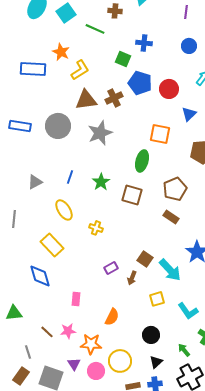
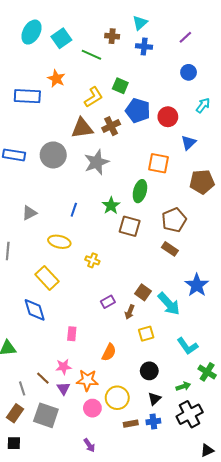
purple line: (186, 12) -> (185, 37), turned 40
blue cross: (144, 43) -> (144, 46), moved
yellow L-shape: (80, 70) -> (93, 97), moved
blue line: (70, 177) -> (74, 210), moved
green star: (101, 182) -> (111, 206), moved
yellow ellipse: (64, 210) -> (59, 242), turned -45
yellow square: (157, 299) -> (146, 334), moved
brown line: (47, 332) -> (43, 378), moved
green arrow: (184, 350) -> (183, 386), turned 112
purple triangle: (74, 364) -> (64, 388), moved

